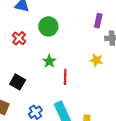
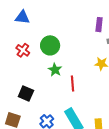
green circle: (48, 26) -> (50, 45), moved

